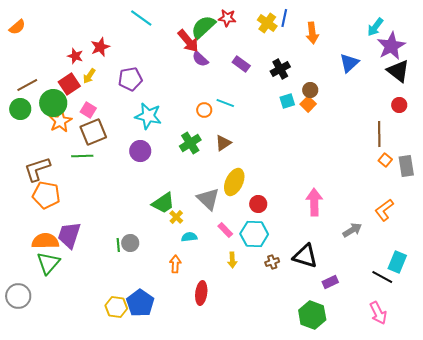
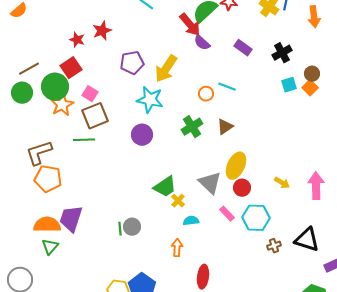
yellow arrow: (89, 76) -> (166, 69), moved, size x1.8
red circle: (258, 204) -> (242, 188), moved
yellow arrow: (232, 260) -> (282, 183), moved, turned -56
green triangle: (48, 263) -> (50, 247), size x0.7

